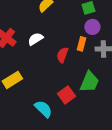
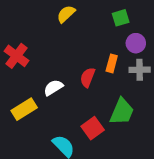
purple circle: (92, 27) -> (136, 43), moved
white semicircle: (35, 39) -> (53, 88), moved

